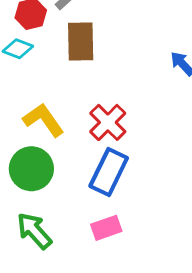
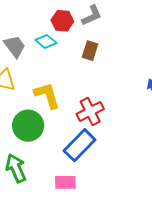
brown rectangle: (81, 42) -> (90, 51), size x0.7

